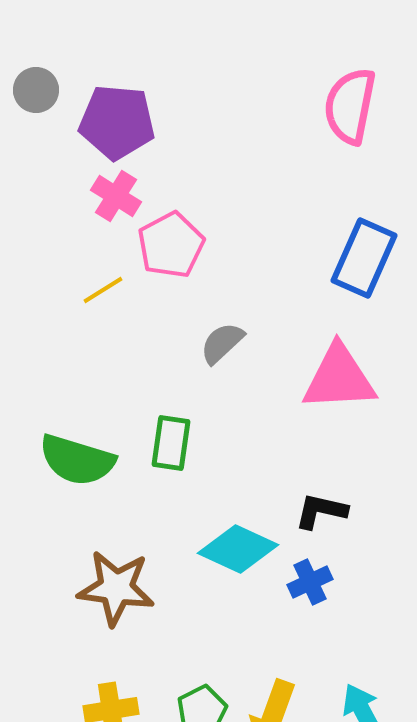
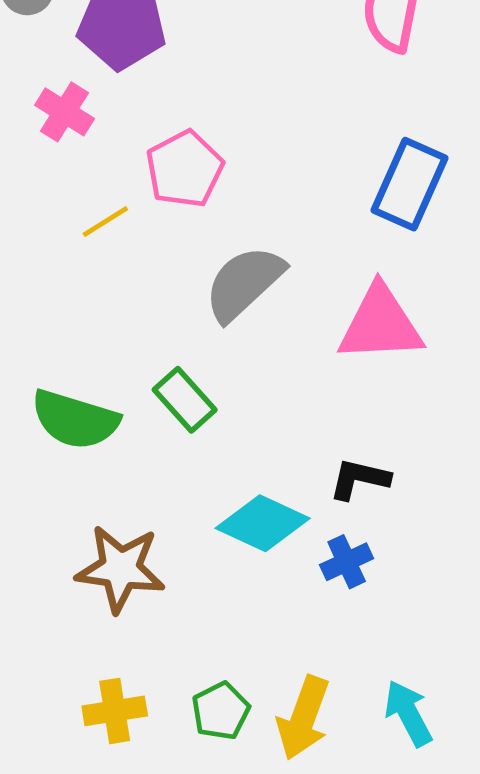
pink cross: (116, 196) -> (65, 112), moved
gray semicircle: (222, 343) -> (244, 283), size x1.6
green rectangle: (171, 443) -> (185, 400), turned -50

